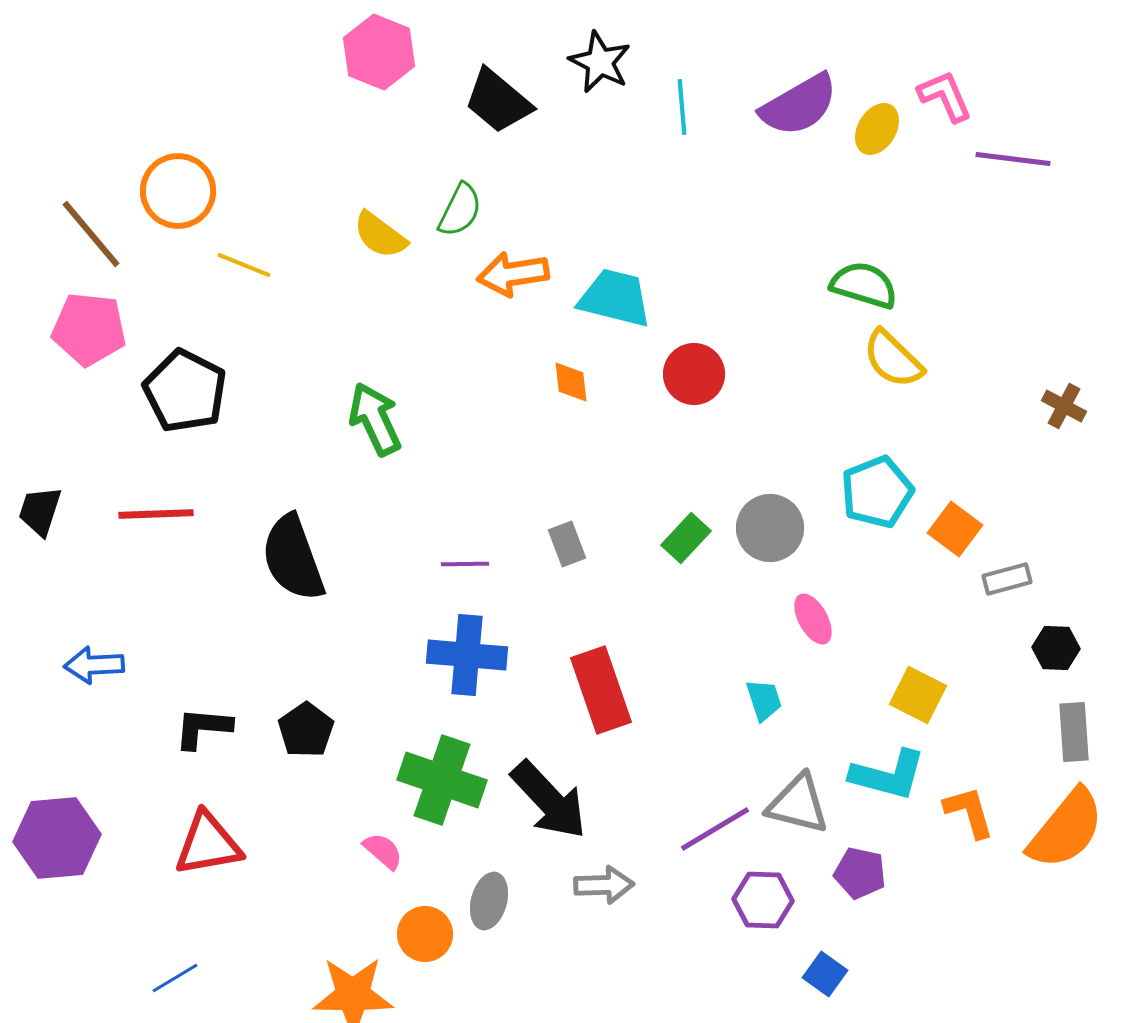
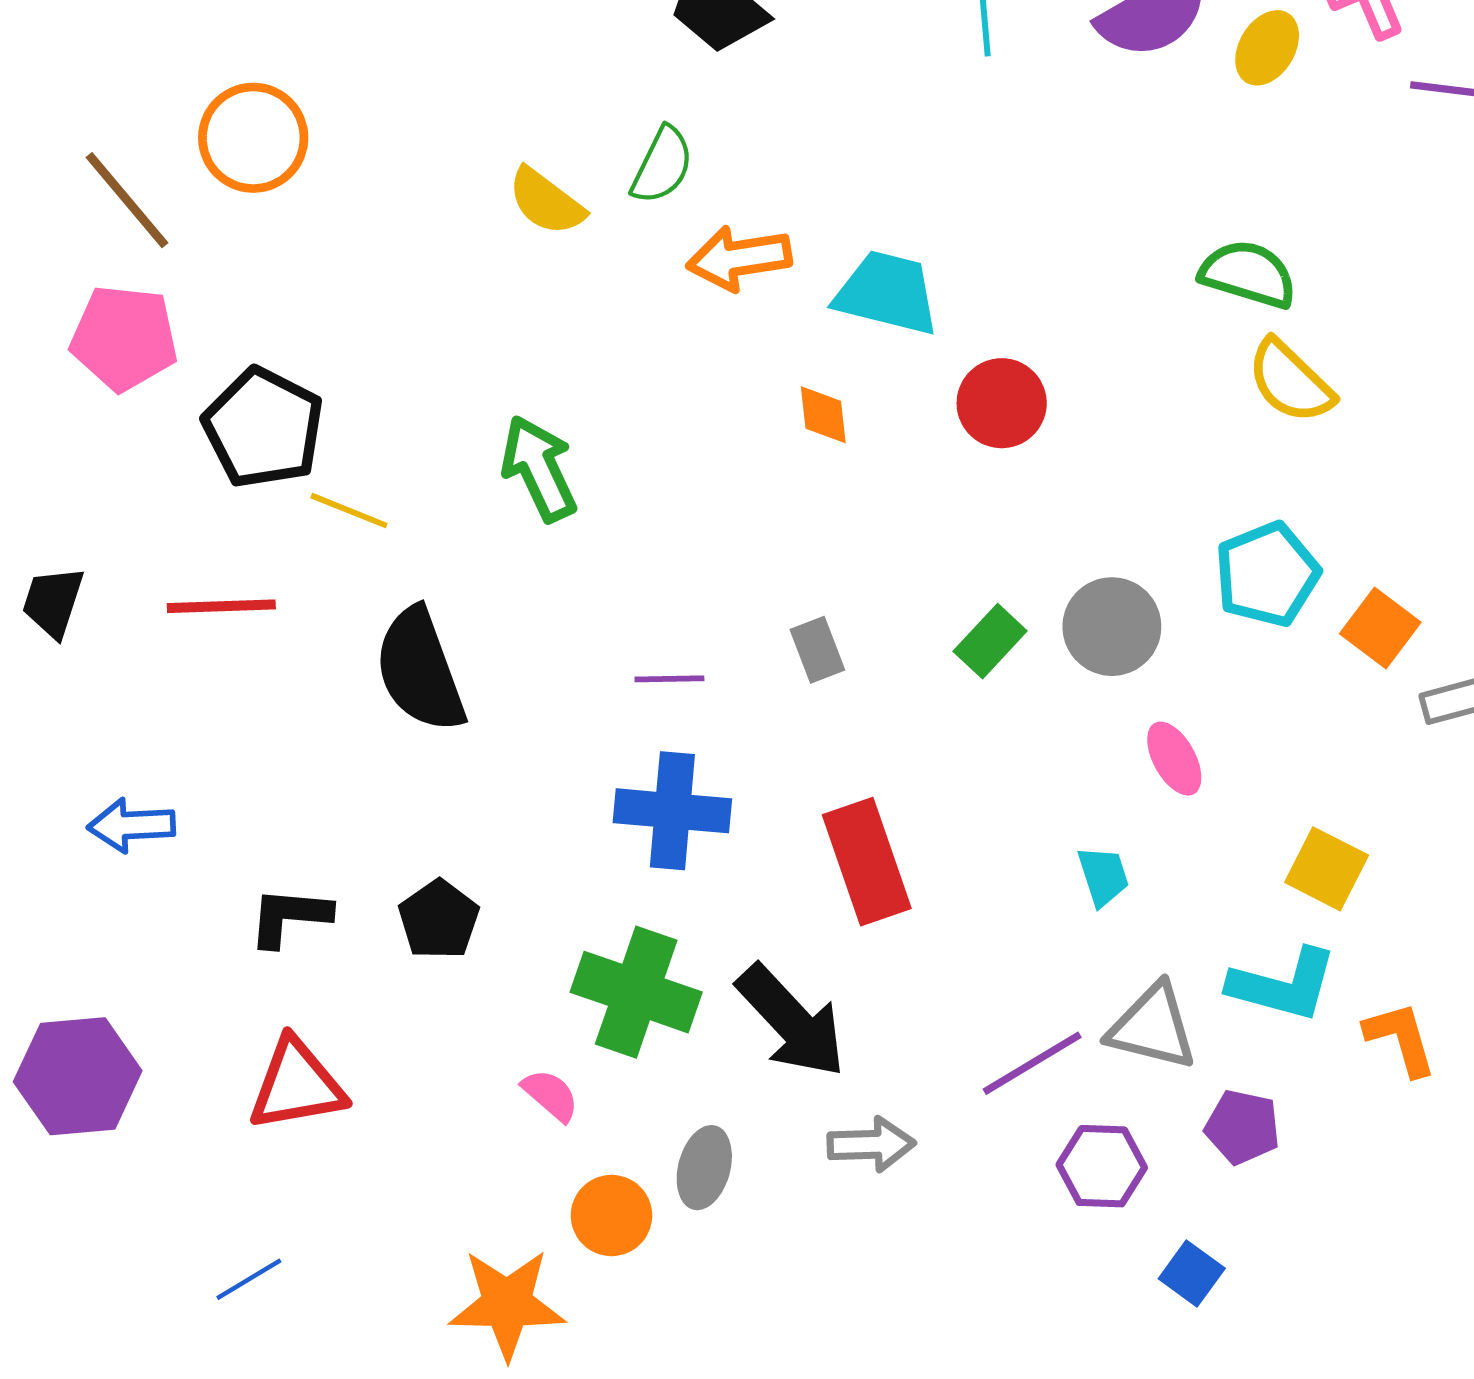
yellow line: (244, 265) -> (349, 511), moved

